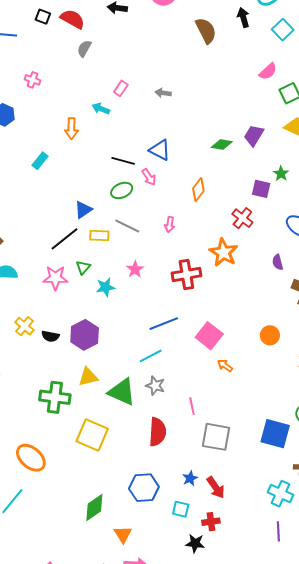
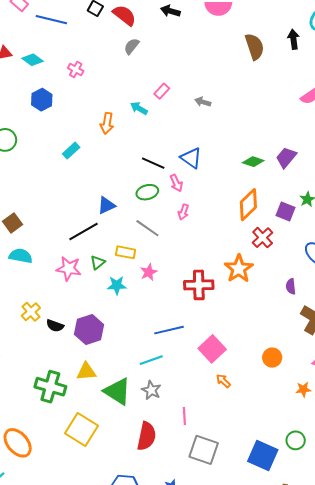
orange diamond: (198, 190) -> (248, 205), moved, size x1.4
pink arrow: (170, 224) -> (183, 212), moved
yellow rectangle: (99, 235) -> (126, 252), moved

